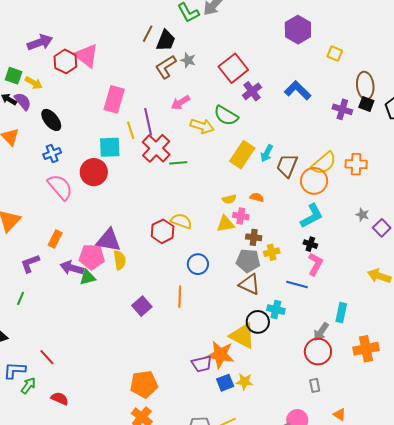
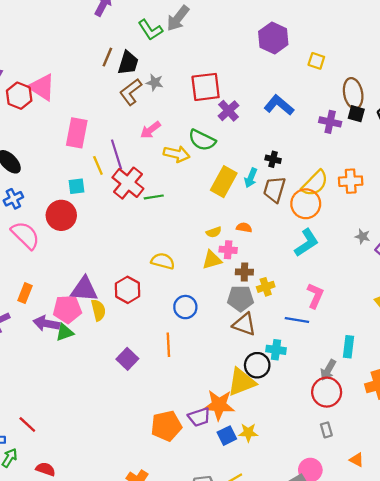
red square: (233, 68) -> (206, 87), turned 36
cyan square: (110, 147) -> (77, 186), size x0.7
red hexagon: (163, 231) -> (128, 290), moved
black cross: (310, 244) -> (273, 159), moved
yellow triangle: (242, 336) -> (242, 382), turned -44
orange pentagon: (144, 384) -> (166, 426), moved

